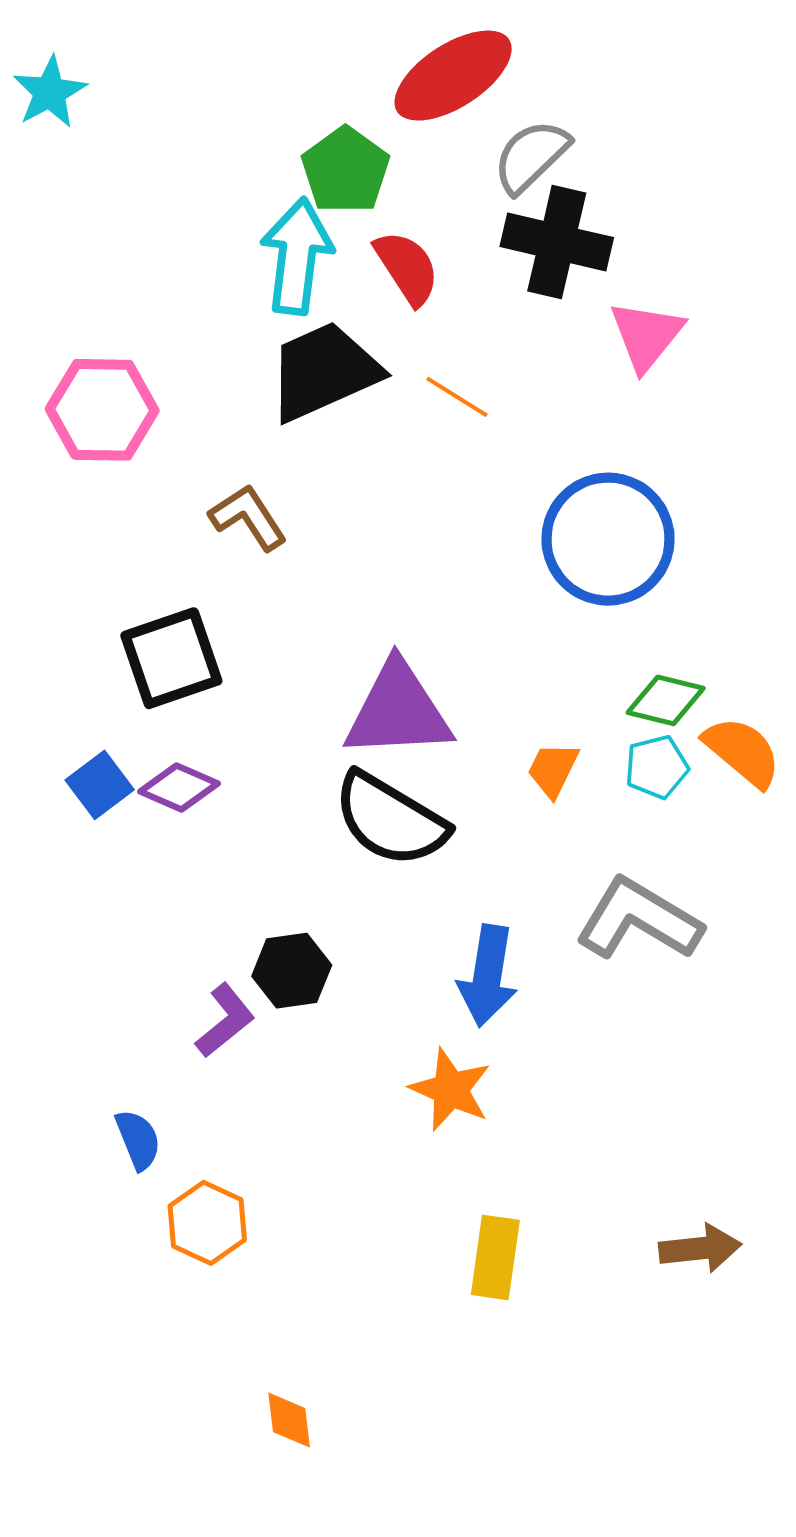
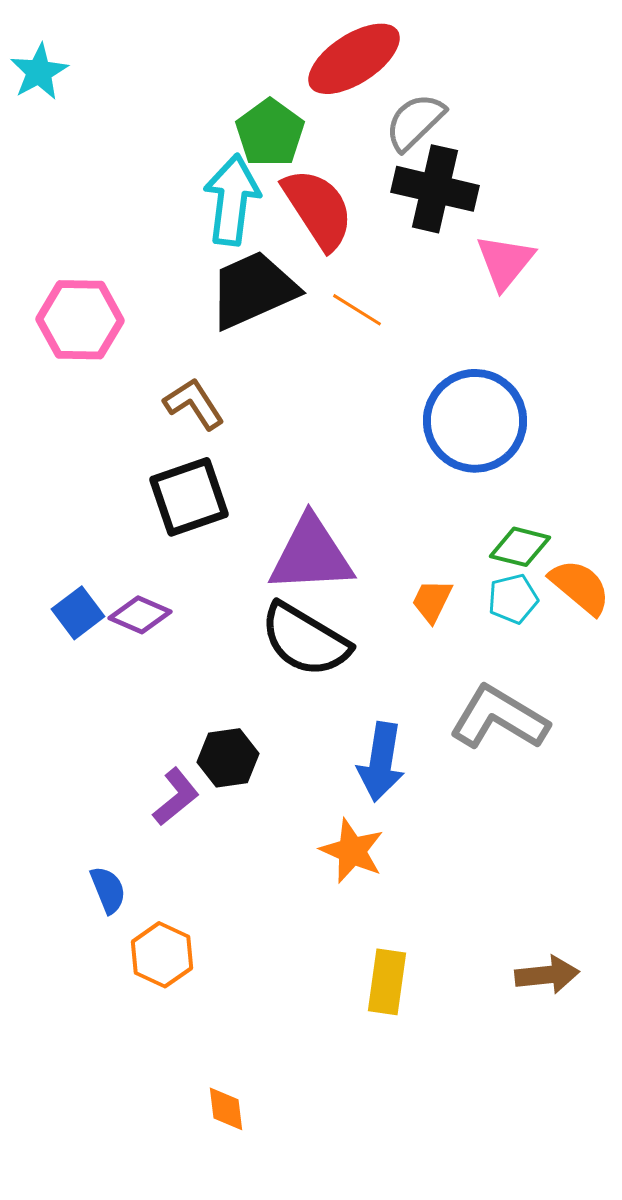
red semicircle: (407, 268) -> (318, 209), size x1.4
black square: (171, 658) -> (189, 497), moved

